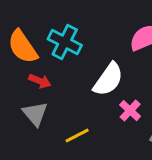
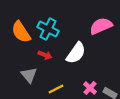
red arrow: (40, 81) -> (45, 55), moved
pink cross: (130, 111) -> (90, 88), moved

